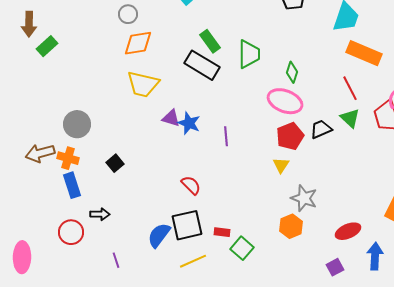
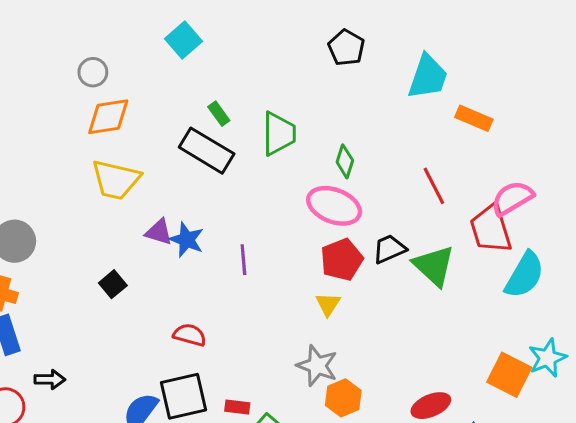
green rectangle: (210, 41) -> (219, 114), size x0.7
orange rectangle: (364, 53) -> (474, 118), moved, size x0.7
green triangle: (350, 118) -> (434, 266), moved, size x1.4
black square: (115, 163) -> (113, 284), moved
red semicircle: (191, 185) -> (190, 335), turned -30
gray star: (304, 198) -> (317, 366), moved

